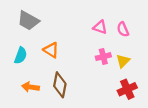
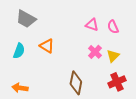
pink cross: (103, 57) -> (95, 52), turned -32
brown diamond: (60, 85) -> (76, 83), moved
orange arrow: (30, 87) -> (20, 88), moved

